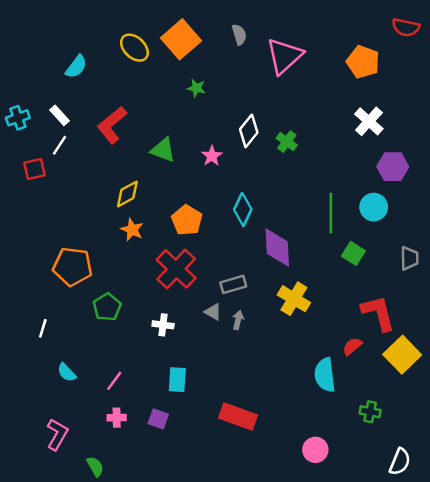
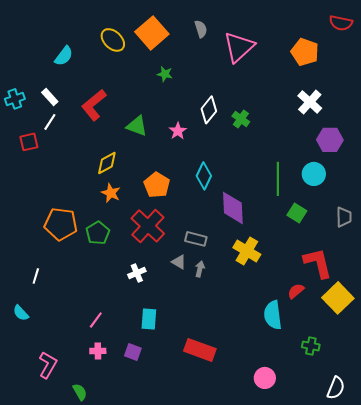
gray rectangle: (233, 284) -> (196, 239), turned 30
green pentagon: (107, 307) -> (98, 233), moved
white cross: (163, 325) -> (137, 273), turned -30
cyan semicircle: (67, 372) -> (21, 313), moved

